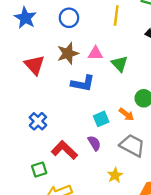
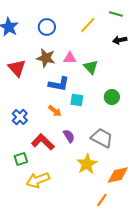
yellow line: (116, 15) -> (88, 25), turned 36
brown star: (68, 53) -> (46, 58), turned 30
orange arrow: (126, 114) -> (55, 111), moved
cyan square: (101, 119) -> (77, 100), moved, turned 32
yellow star: (115, 175) -> (87, 164), size x1.5

